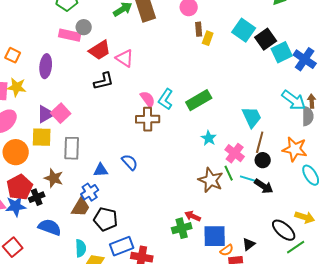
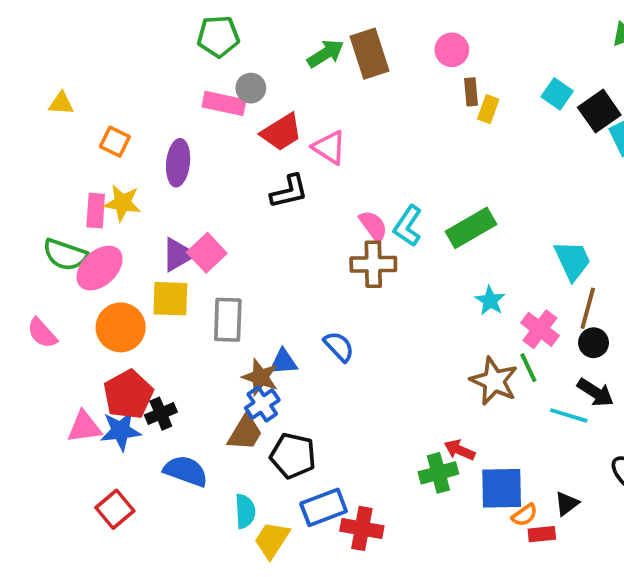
cyan square: (244, 30) -> (557, 94), size x0.7
brown star: (54, 178) -> (260, 377), moved
cyan line: (250, 179) -> (569, 415), moved

